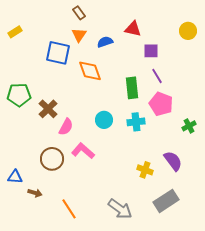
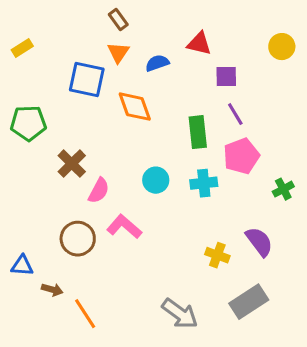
green pentagon: (19, 95) -> (28, 123), moved
pink pentagon: (161, 104) -> (241, 156), turned 30
orange line: (69, 209) -> (85, 314), moved

